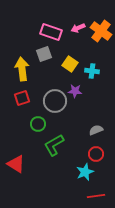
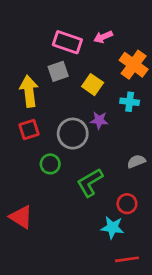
orange cross: (101, 31) -> (134, 65), moved
cyan cross: (92, 71) -> (130, 102), moved
gray semicircle: (96, 130) -> (136, 161), moved
green L-shape: (54, 145) -> (90, 183), moved
cyan star: (85, 172) -> (112, 228), turned 30

